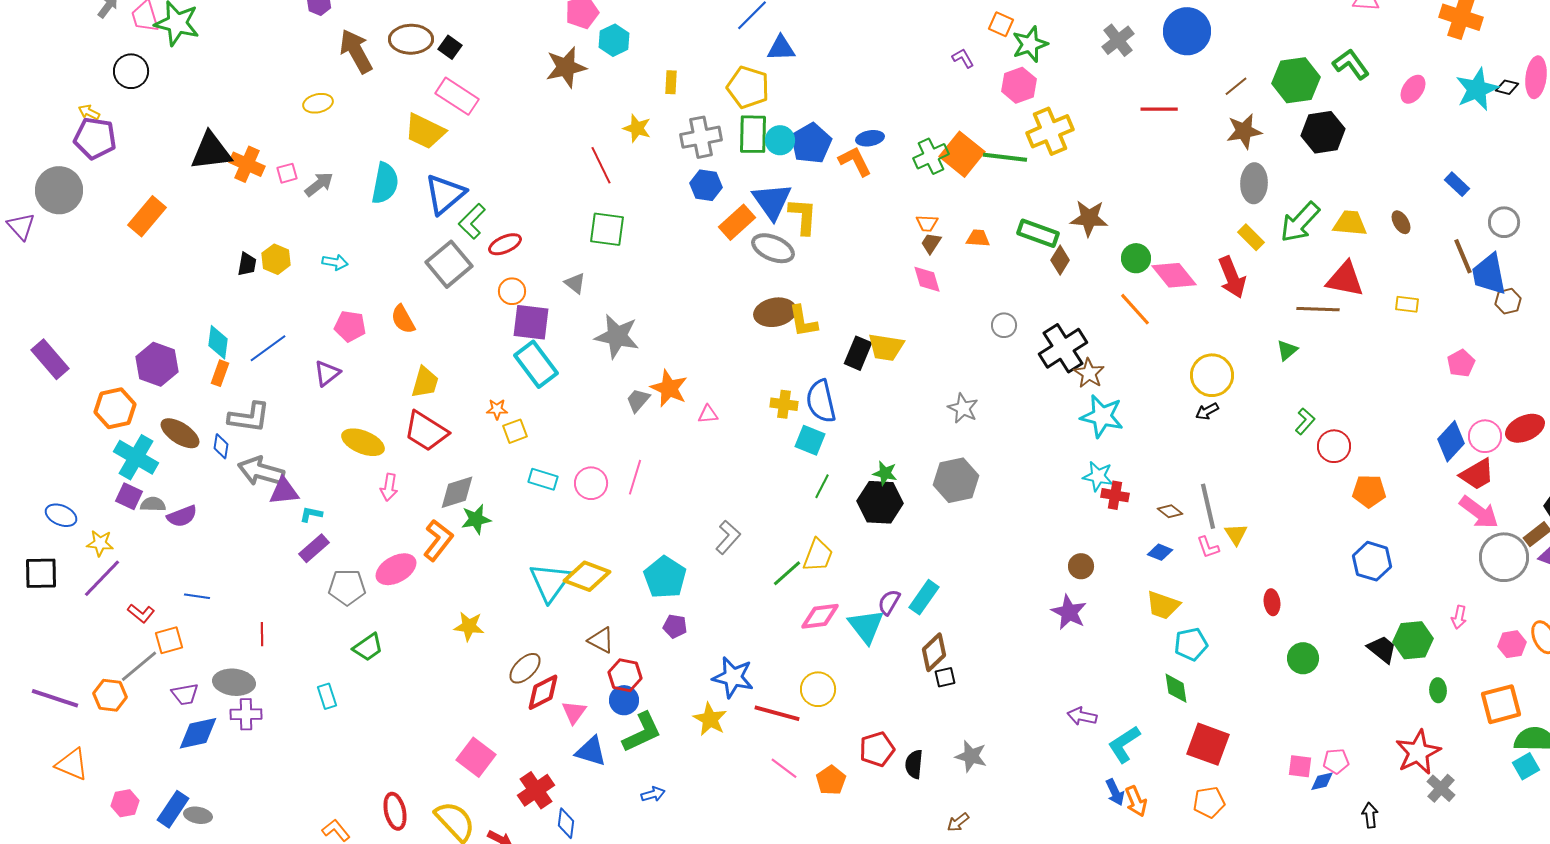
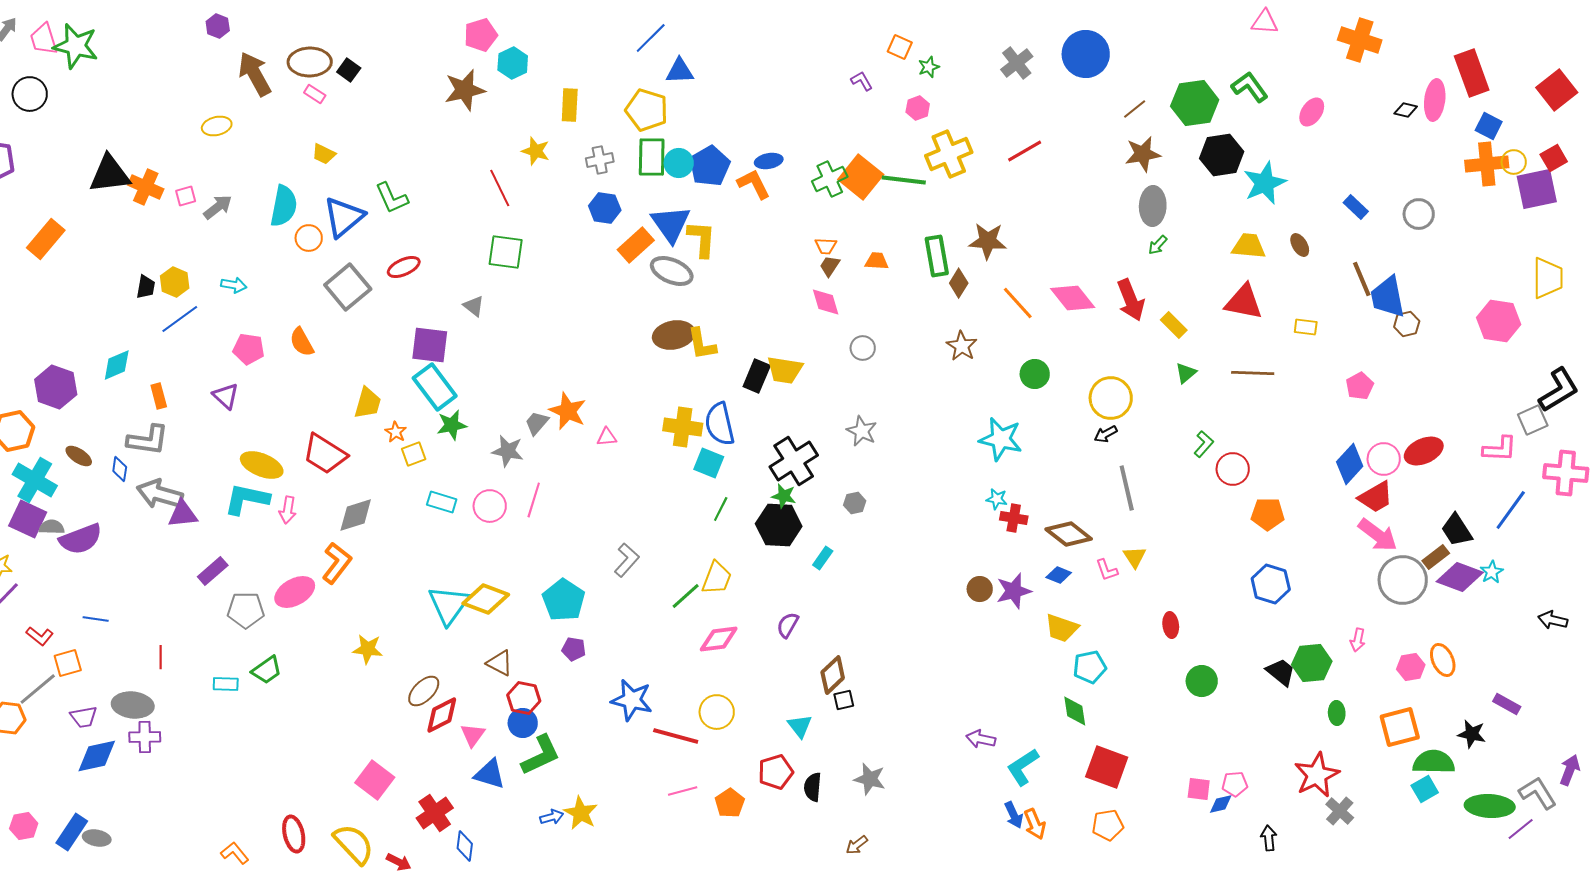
green star: (1030, 44) -> (929, 67), size x0.6
yellow rectangle: (671, 82) -> (570, 105), size x1.4
pink hexagon: (1019, 85) -> (918, 108), size x0.7
cyan star: (1477, 89) -> (1265, 183), moved
pink rectangle: (457, 96) -> (315, 94), moved, size x0.5
red line: (1159, 109) -> (1025, 151), moved, turned -30
yellow trapezoid: (425, 131) -> (324, 154), size x0.6
gray cross: (701, 137) -> (600, 160), size x0.7
green L-shape: (472, 221) -> (392, 198), moved, turned -69
green arrow: (1300, 222) -> (1158, 245), moved, size x0.5
gray circle: (1504, 222) -> (1419, 214), moved
green rectangle: (1038, 233) -> (937, 256), turned 60
yellow rectangle: (1251, 237) -> (1174, 325), moved
green circle: (1136, 258) -> (1035, 374), moved
orange circle: (512, 291) -> (309, 238), moved
orange line: (1135, 309) -> (1018, 303), moved
brown line: (1318, 309) -> (1253, 373), moved
gray circle: (1004, 325) -> (863, 348), moved
gray star: (617, 336) -> (508, 451), moved, size x0.7
cyan diamond: (218, 342) -> (117, 365), turned 60
blue line: (268, 348) -> (180, 319), moved
black cross: (1063, 348) -> (794, 461), moved
orange rectangle: (220, 373) -> (159, 396), moved, turned -35
purple triangle: (327, 373) -> (226, 396), turned -40
brown star: (1089, 373) -> (962, 346), moved
yellow trapezoid: (425, 382) -> (368, 403), moved
yellow cross: (784, 404) -> (683, 427), size x1.4
orange star: (497, 409) -> (396, 432), turned 30
brown ellipse: (180, 433) -> (79, 456), size x0.7
cyan star: (1098, 476) -> (997, 499), size x0.7
gray hexagon: (956, 480) -> (855, 503), size x0.5
purple square: (129, 496) -> (28, 519), size x1.4
gray line: (1208, 506) -> (1127, 488), moved
brown diamond: (1170, 511) -> (1069, 534), size x1.8
cyan L-shape: (311, 514) -> (247, 499), moved, size x2.0
purple semicircle: (182, 516) -> (81, 539), size x1.4
green star: (476, 519) -> (452, 425), moved
cyan rectangle: (924, 597) -> (823, 558), moved, size x0.7
purple star: (1069, 612) -> (1014, 591), moved, turned 30
cyan triangle: (866, 626) -> (800, 726), moved, size x0.7
cyan rectangle: (327, 696) -> (226, 684), moved, turned -70
yellow star: (710, 719) -> (581, 813), moved
pink line: (784, 768) -> (683, 791), turned -52

